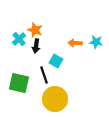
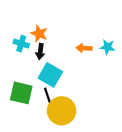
cyan cross: (19, 39) -> (21, 44), turned -32
cyan square: (56, 61) -> (50, 75), moved, size x1.5
black line: (44, 75) -> (48, 97), moved

